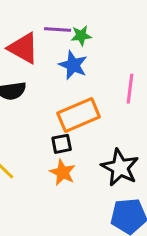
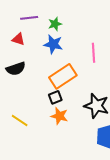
purple line: (58, 29) -> (29, 18), moved
red triangle: (23, 48) -> (18, 39), size x0.6

